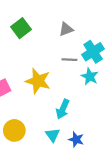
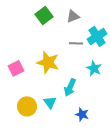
green square: (21, 28) -> (44, 15), moved
cyan star: (90, 76) -> (94, 68), moved
cyan triangle: (53, 135) -> (50, 102), moved

